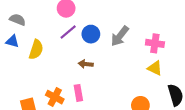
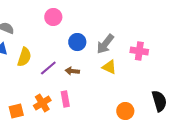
purple line: (68, 32) -> (48, 68), moved
yellow triangle: (155, 68) -> (109, 67), moved
orange cross: (55, 97) -> (42, 103), turned 30

